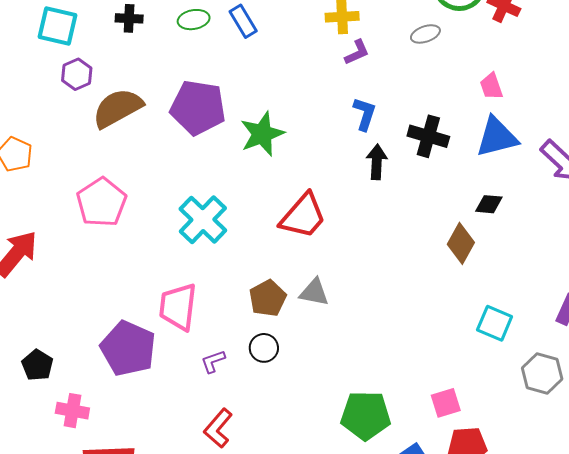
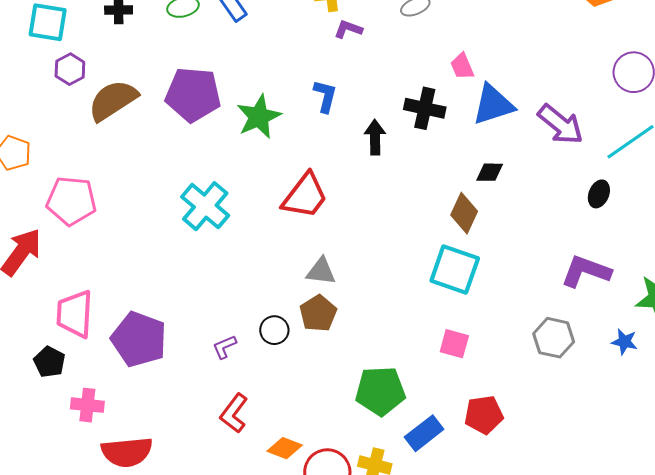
purple L-shape: (357, 52) -> (348, 29), turned -132
pink trapezoid: (491, 86) -> (462, 66), moved
blue L-shape: (365, 114) -> (325, 96), moved
pink pentagon: (101, 202) -> (71, 201), moved, turned -30
brown pentagon: (268, 298) -> (318, 313), moved
pink trapezoid: (178, 307) -> (75, 314), moved
cyan square: (495, 323) -> (455, 270), moved, size x1.4
pink square: (446, 403) -> (454, 344), moved, turned 36

